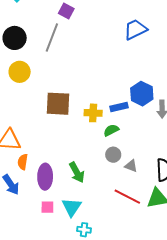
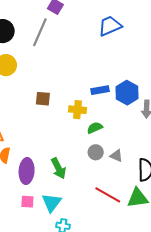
blue trapezoid: (135, 29) -> (110, 26), moved
brown square: (58, 104) -> (43, 99), size x0.6
blue rectangle: (119, 107) -> (100, 90), moved
gray triangle: (131, 166) -> (116, 156), moved

